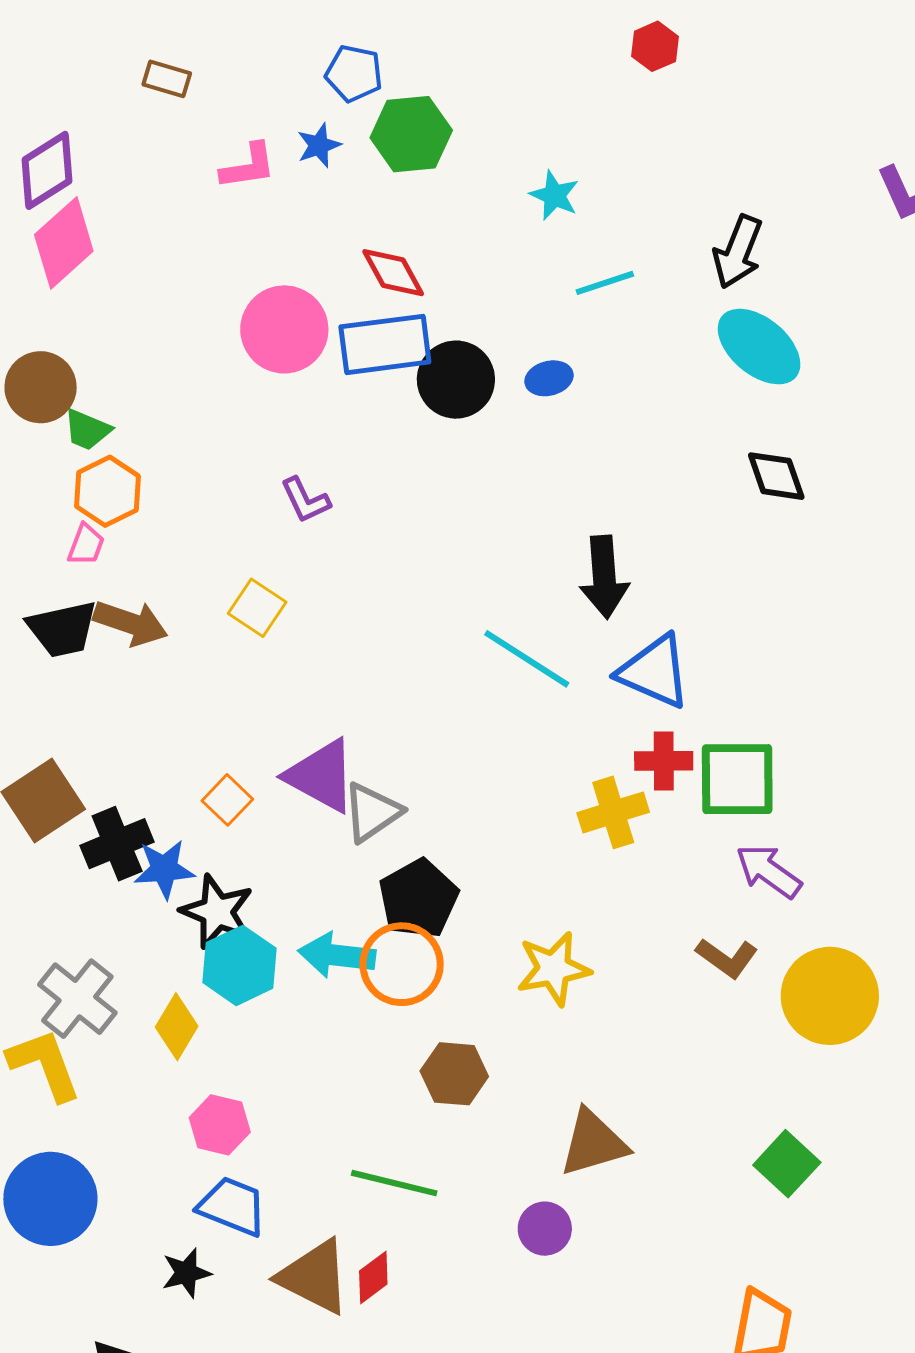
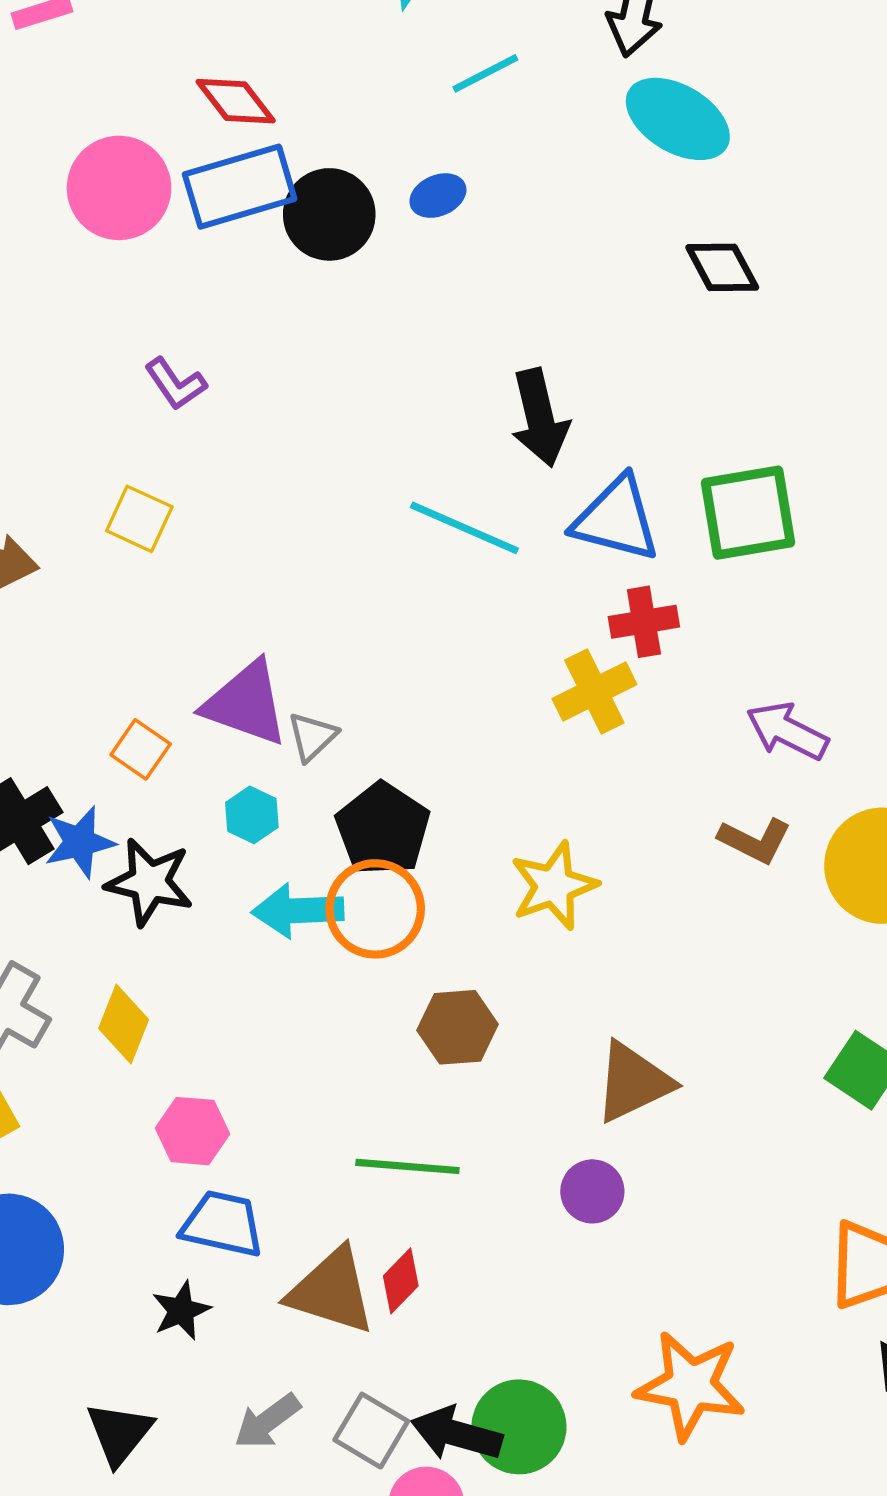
green square: (737, 779) -> (748, 513), moved
gray triangle: (372, 812) -> (312, 737), size x0.7
cyan hexagon: (239, 965) -> (252, 815), moved, size x0.6

